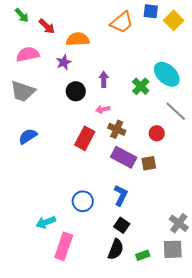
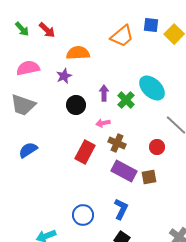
red arrow: (47, 26) -> (47, 30), moved
cyan ellipse: (167, 74) -> (152, 88), moved
green cross: (141, 86) -> (126, 100), moved

